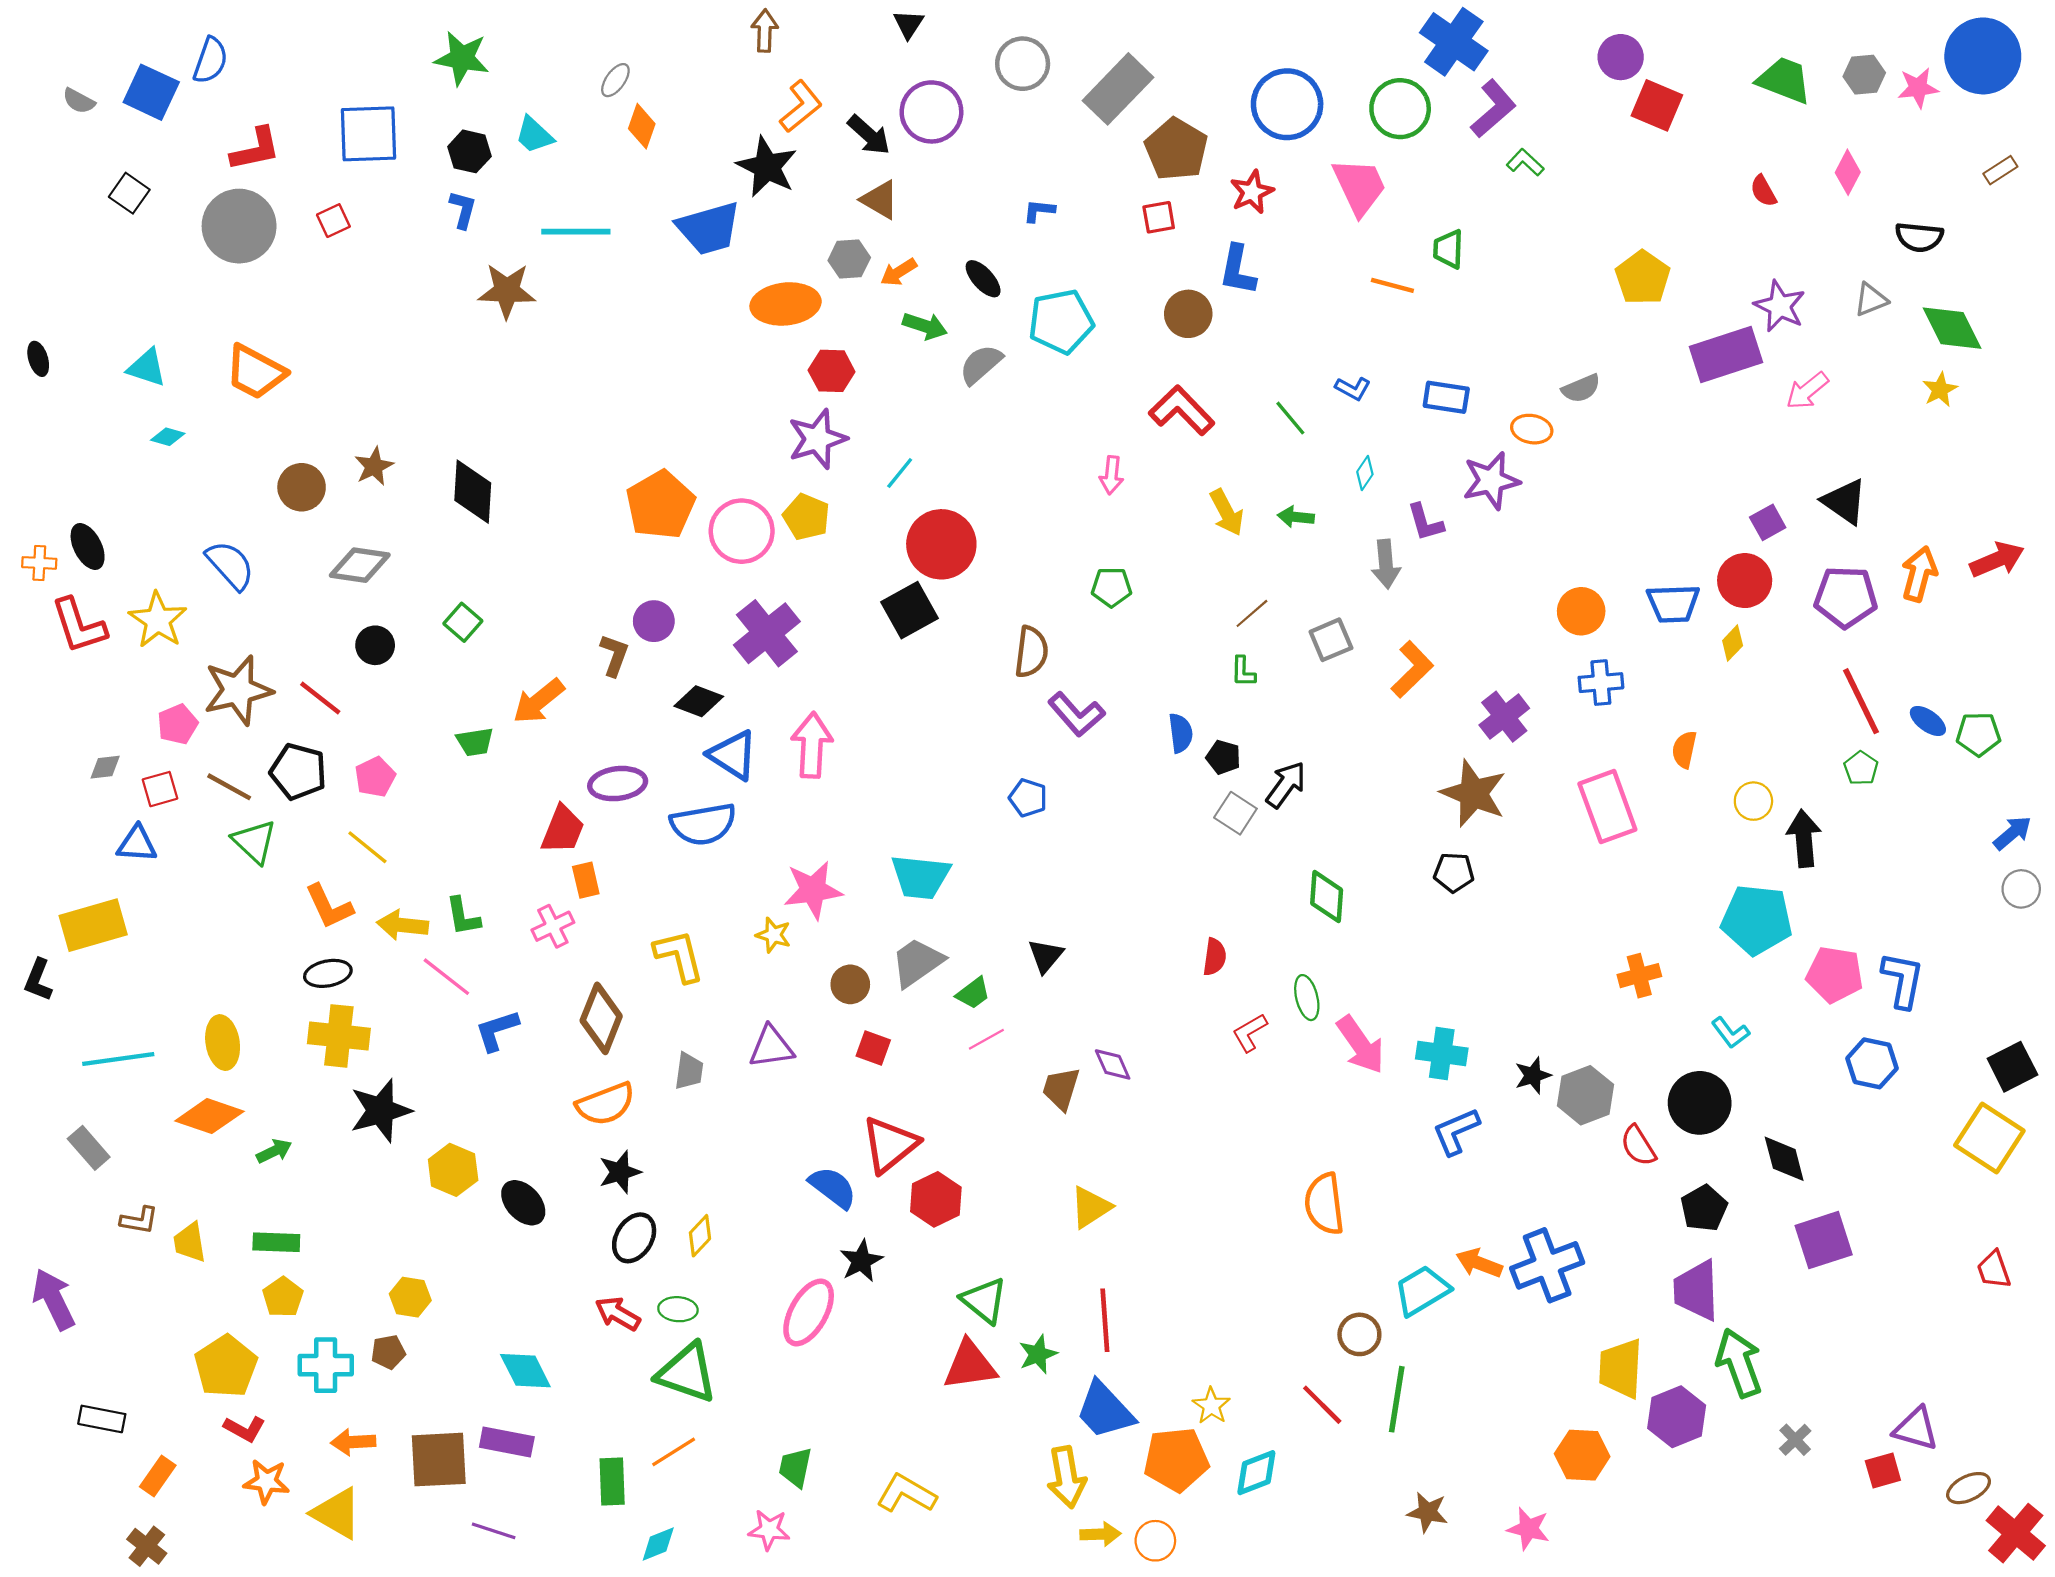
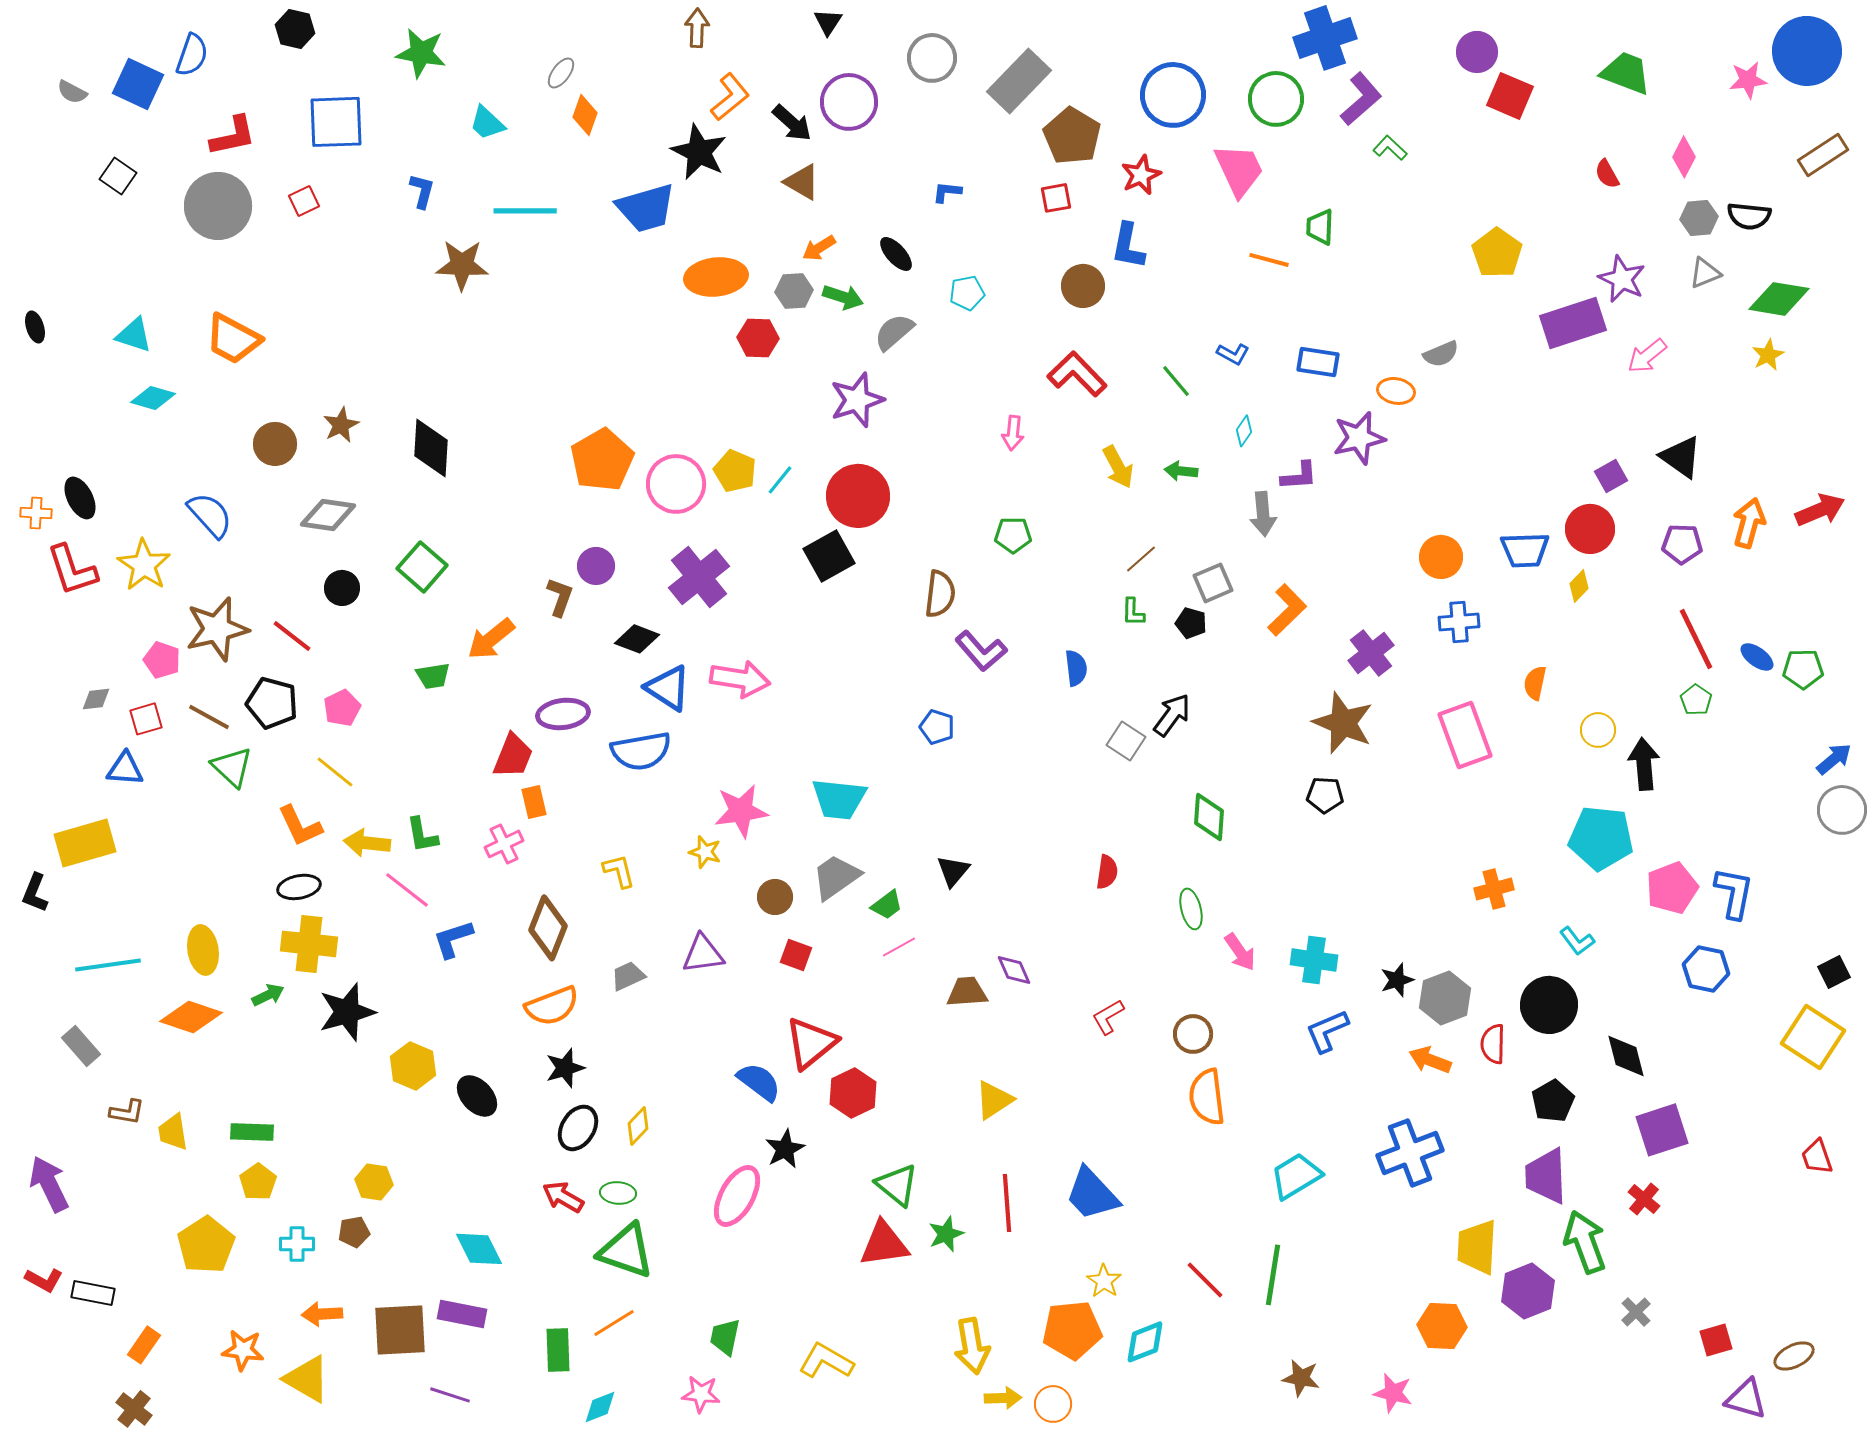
blue cross: (1454, 42) -> (1325, 38), turned 36
gray hexagon: (1864, 75) -> (1699, 218), moved
black hexagon: (469, 151) -> (295, 29), moved
brown rectangle: (2000, 170) -> (1823, 155), size x1.6
gray hexagon: (849, 259) -> (794, 291), moved
cyan pentagon: (1061, 322) -> (967, 293), size x0.6
green diamond: (1952, 328) -> (1779, 299), turned -54
cyan diamond: (168, 437) -> (153, 398), size x1.4
purple star: (817, 439) -> (857, 400), moved
cyan line: (900, 473) -> (780, 480), moved
purple L-shape: (1425, 522) -> (1299, 476), turned -78
purple pentagon: (1846, 597) -> (1682, 544), size x0.7
green square: (463, 622) -> (422, 567), size x1.4
pink pentagon: (178, 724) -> (162, 660), turned -30
pink arrow: (812, 745) -> (740, 679), turned 96
black pentagon: (1223, 757) -> (1191, 623), moved
gray circle: (2021, 889) -> (1842, 810), size x1.4
yellow L-shape: (679, 956) -> (619, 871), size x0.7
pink pentagon: (1835, 974) -> (1672, 888), turned -30
red L-shape: (1250, 1033) -> (1108, 1017), moved
pink arrow: (1361, 1045) -> (1240, 952), size x0.7
black square: (2012, 1067) -> (1834, 972), size x0.7
gray trapezoid: (689, 1071) -> (628, 976), turned -123
brown trapezoid: (1061, 1089) -> (967, 992), turned 69
red semicircle: (1638, 1146) -> (1493, 1044), turned 33
green arrow: (274, 1151) -> (268, 995), moved
orange arrow: (1479, 1263) -> (1430, 1060), moved
brown circle: (1359, 1334) -> (1193, 1034), moved
cyan cross: (326, 1365) -> (297, 1244), size x0.7
blue trapezoid: (1105, 1410) -> (1092, 1194), moved
red L-shape: (245, 1429) -> (44, 1280), moved
purple triangle: (1916, 1429) -> (1746, 1399), moved
red cross: (2016, 1533) -> (1644, 1199), moved, size x0.6

